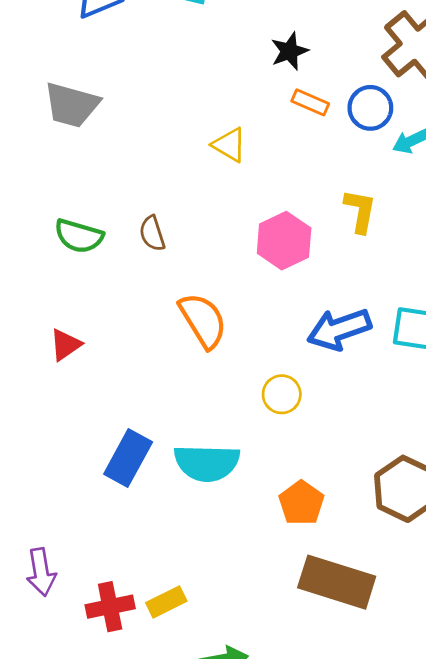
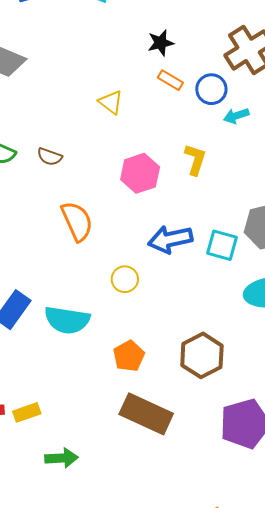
brown semicircle: (152, 233) -> (50, 157), turned -60

